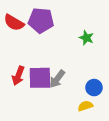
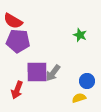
purple pentagon: (41, 20) -> (18, 41), moved
red arrow: (18, 76) -> (17, 90), moved

